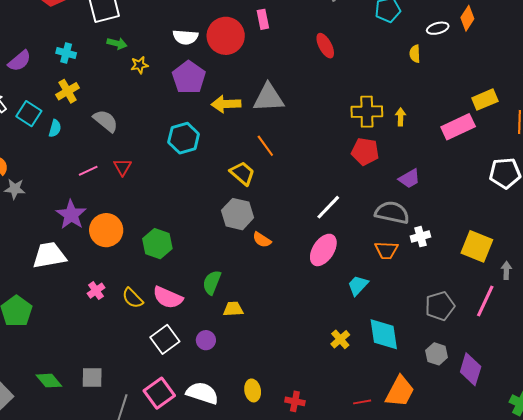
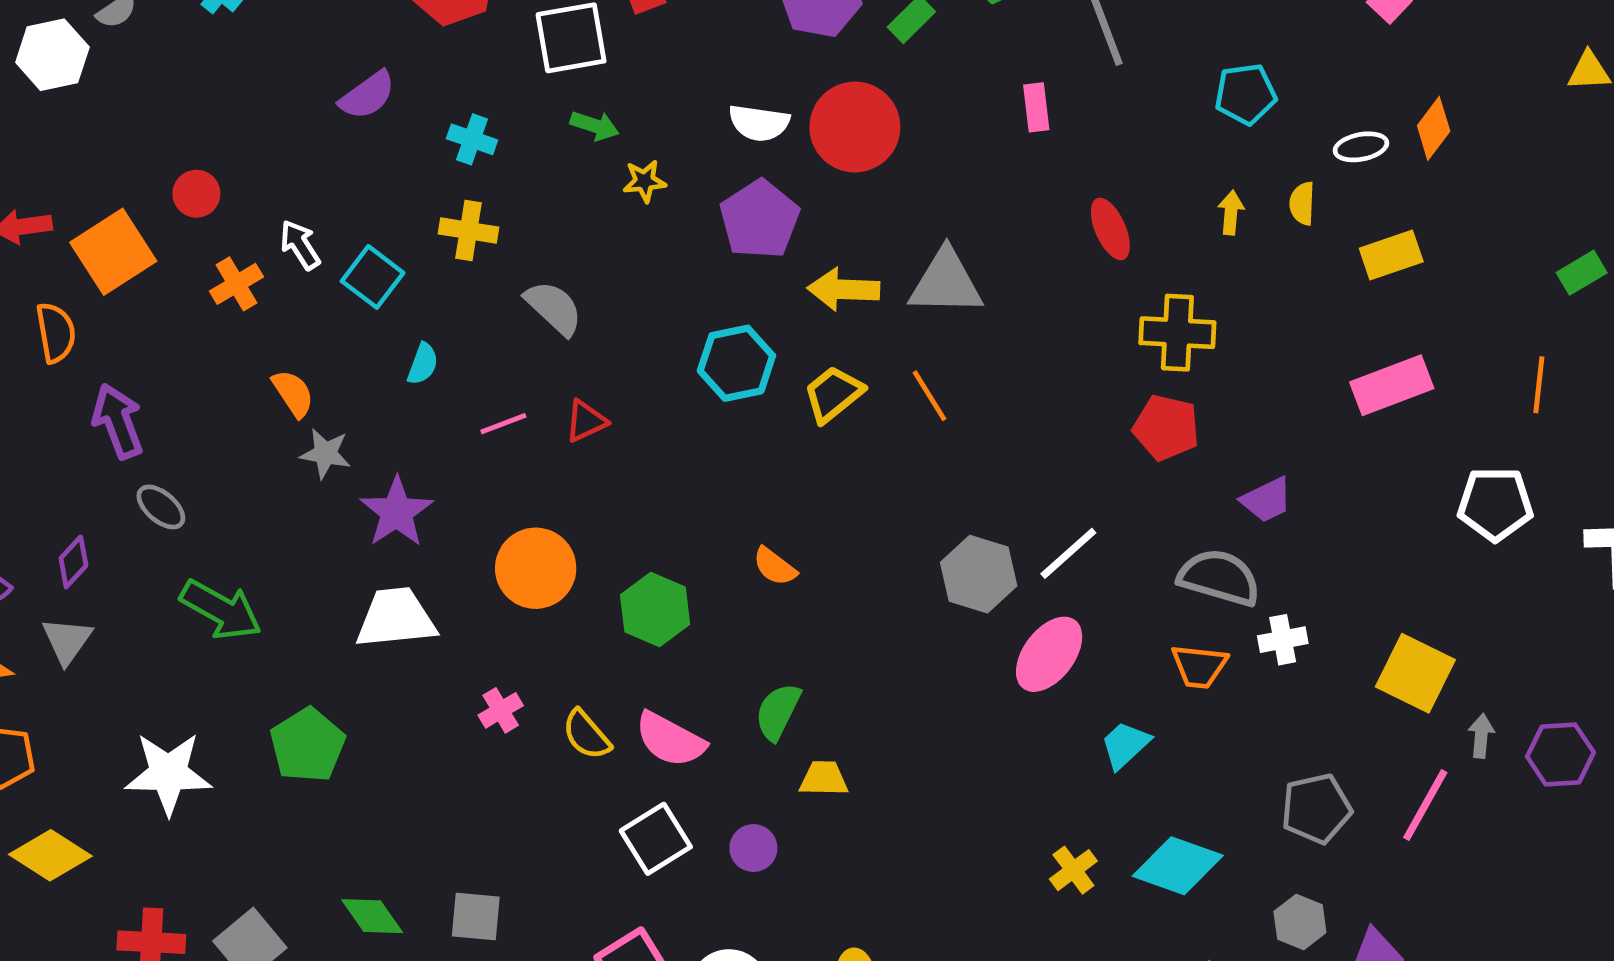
pink rectangle: (263, 19) -> (1036, 107), moved
red ellipse: (325, 46) -> (1110, 229), moved
purple semicircle: (19, 61) -> (367, 95), moved
yellow cross: (68, 91) -> (469, 231), turned 35
yellow rectangle: (485, 100) -> (1391, 255), moved
yellow arrow: (401, 117) -> (1231, 213), moved
cyan semicircle: (55, 128) -> (423, 364), moved
red triangle: (122, 167) -> (586, 421), turned 30
yellow trapezoid: (242, 173) -> (833, 394), moved, turned -84
gray hexagon: (238, 214) -> (979, 574), moved
purple star: (71, 215) -> (397, 512), moved
orange semicircle: (262, 240) -> (775, 566), moved
cyan diamond: (384, 334) -> (1178, 866), turned -66

